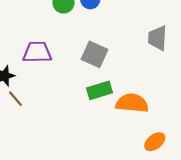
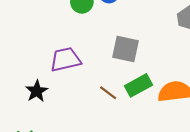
brown line: (15, 99) -> (108, 93), moved

